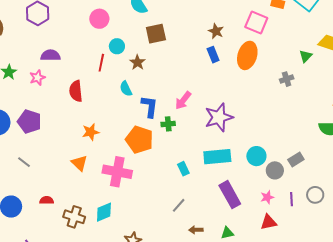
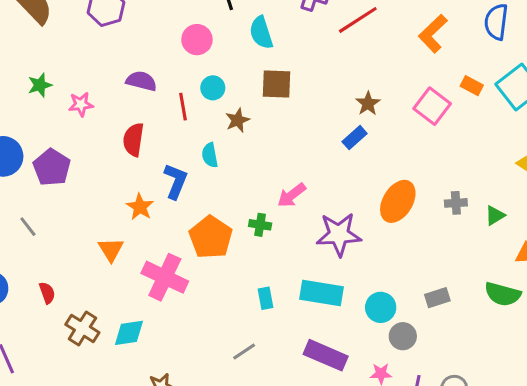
purple semicircle: (50, 55) -> (141, 81), moved
blue rectangle: (213, 55) -> (355, 138), turned 56
orange ellipse: (247, 55) -> (398, 201), moved
green triangle: (306, 56) -> (495, 216), moved
red line: (101, 63) -> (183, 107), turned -36
blue L-shape: (150, 107) -> (176, 181), moved
orange star: (91, 132) -> (140, 207), turned 30
gray rectangle: (296, 159) -> (437, 298), moved
purple rectangle: (230, 195) -> (326, 355), turned -52
red semicircle: (47, 200) -> (47, 293), turned 56

